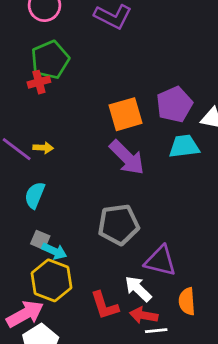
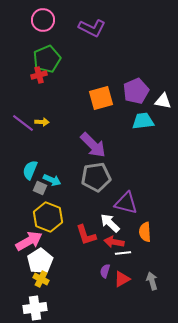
purple arrow: (127, 157) -> (93, 145), moved
cyan semicircle: (35, 195) -> (30, 170), moved
cyan arrow: (54, 251) -> (52, 180), moved

